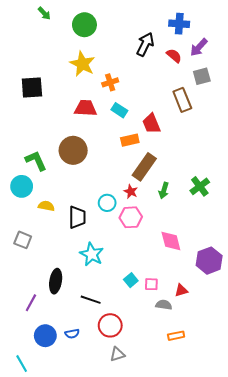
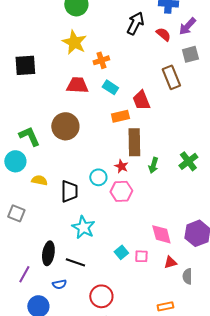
brown rectangle: (144, 167) -> (134, 142), turned -36
pink diamond: (171, 241) -> (161, 234), moved
black line: (91, 300) -> (75, 262), moved
gray semicircle: (164, 305) -> (187, 276), moved, turned -98
blue semicircle: (72, 334) -> (59, 284), moved

